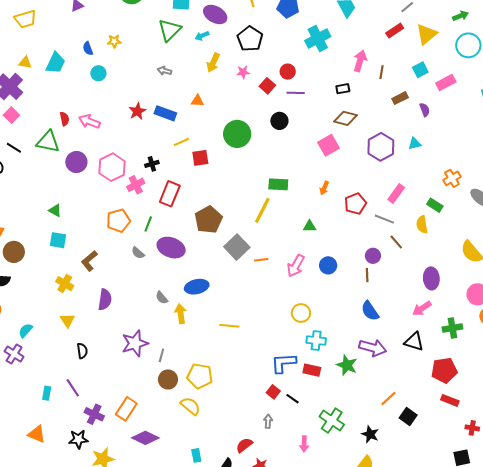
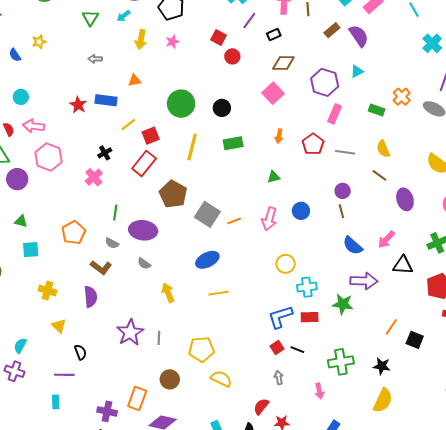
green triangle: (169, 30) -> (90, 18), size x0.7
red circle: (288, 72) -> (232, 56), moved
cyan circle: (98, 73) -> (21, 97), moved
red square: (267, 86) -> (218, 38), moved
purple line: (296, 93) -> (249, 21), moved, turned -42
purple semicircle: (425, 110) -> (359, 36), size x1.6
black circle: (279, 121) -> (222, 108), moved
purple circle: (76, 162) -> (17, 179), moved
pink hexagon: (112, 167) -> (49, 157), moved
pink rectangle: (396, 193) -> (335, 114), moved
red rectangle: (170, 194) -> (144, 164), moved, turned 30
green rectangle: (435, 205) -> (377, 110), moved
yellow line: (262, 210) -> (192, 147), moved
orange pentagon: (118, 221) -> (74, 233), moved
brown line: (396, 242) -> (380, 175), moved
brown L-shape: (89, 261) -> (101, 267), moved, turned -90
blue ellipse: (197, 287) -> (207, 260), moved
gray semicircle: (162, 298) -> (144, 264), moved
pink arrow: (422, 308) -> (386, 239), moved
brown circle: (168, 379) -> (170, 379), moved
purple line: (73, 388) -> (64, 375), moved, turned -42
red square: (273, 392) -> (277, 347), turned 32
yellow semicircle: (190, 406) -> (221, 379), moved
green cross: (332, 421) -> (341, 362), turned -30

